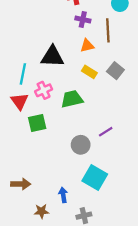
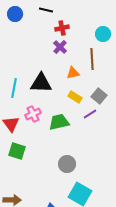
purple cross: (83, 19) -> (60, 47), moved, turned 32
cyan line: (23, 74) -> (14, 88), moved
green square: (37, 123) -> (17, 151), moved, turned 30
purple line: (106, 132) -> (90, 114), moved

